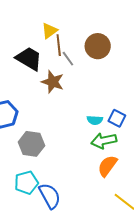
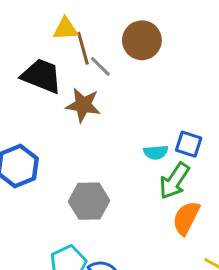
yellow triangle: (49, 31) -> (65, 29), turned 42
green arrow: (104, 141) -> (174, 181), turned -35
gray hexagon: (31, 144) -> (89, 201), moved

